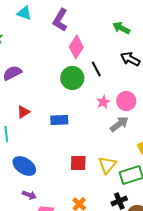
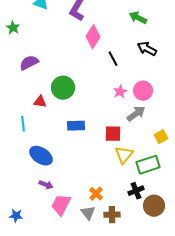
green circle: (72, 78) -> (63, 88), moved
red triangle: (23, 112) -> (40, 102), turned 40
blue rectangle: (59, 120) -> (76, 126), moved
red square: (78, 163) -> (113, 134), moved

